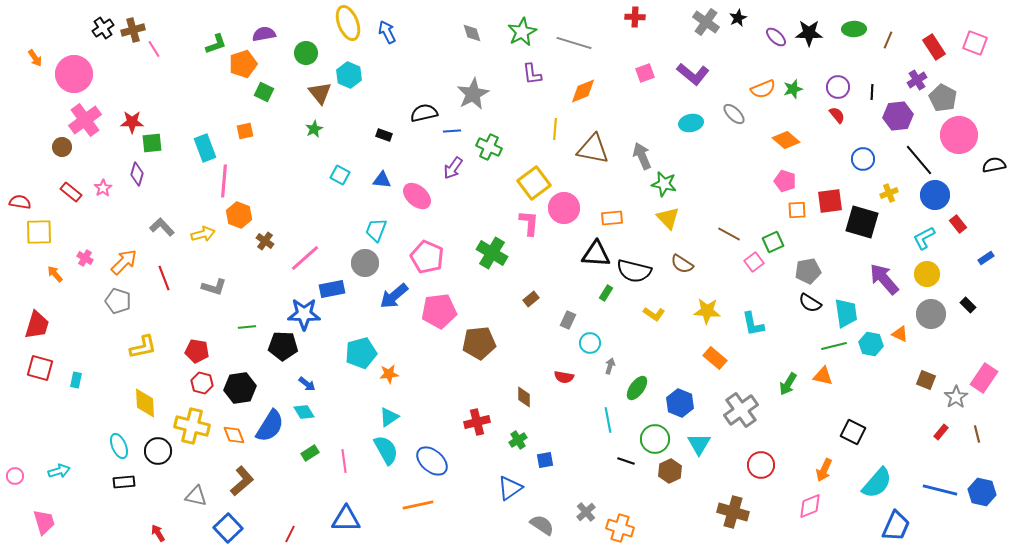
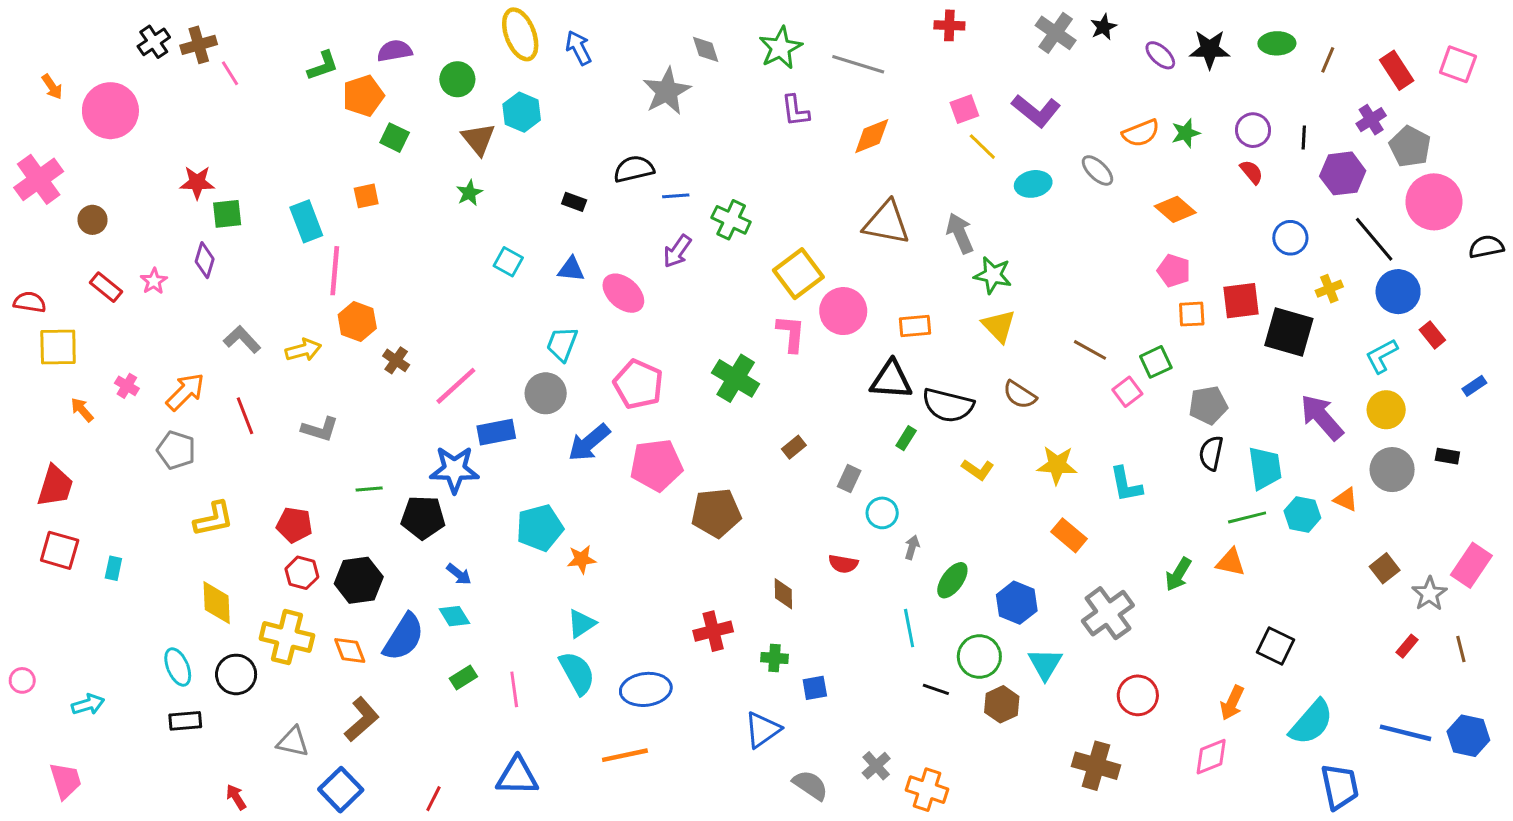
gray star: (473, 94) -> (667, 91), moved
pink cross: (85, 120) -> (39, 179), moved
yellow line: (555, 129) -> (982, 147), moved, turned -50
black semicircle: (810, 303) -> (1211, 453), turned 70
black rectangle: (968, 305) -> (1447, 456), turned -35
brown square: (926, 380) -> (1385, 568), turned 30
green cross: (518, 440) -> (774, 658), turned 36
blue ellipse: (432, 461) -> (646, 689), turned -48
pink circle: (15, 476) -> (22, 680), moved
blue trapezoid: (896, 526) -> (1340, 787), turned -36

